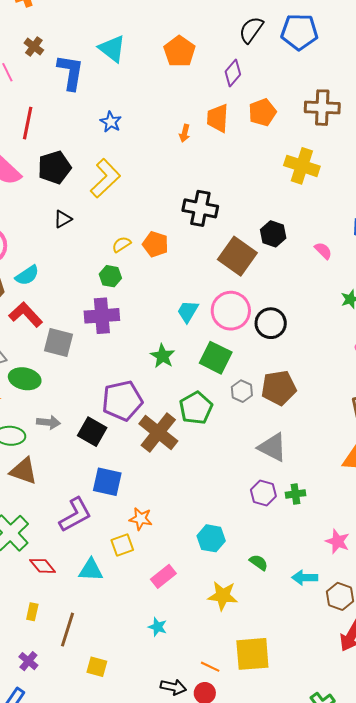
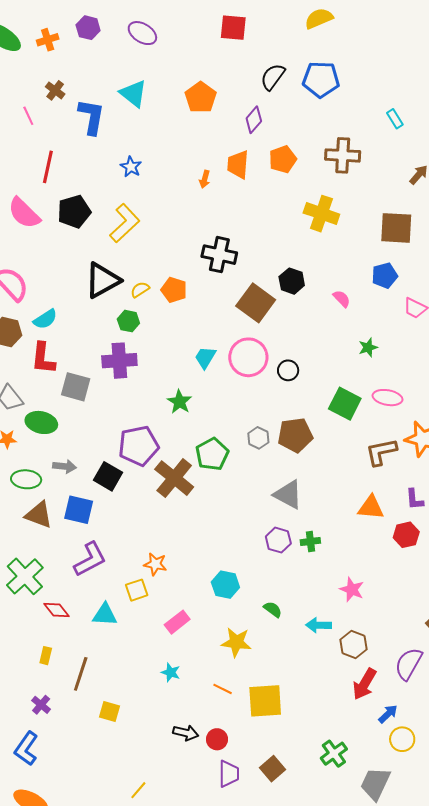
black triangle: (63, 219) -> (102, 280), moved, size x2.0
red L-shape: (26, 315) -> (43, 358), turned -132
black circle: (271, 323) -> (288, 370), size x0.7
green square: (216, 358) -> (345, 404), moved
blue square: (107, 482) -> (79, 510), moved
orange line: (210, 667) -> (223, 689), moved

